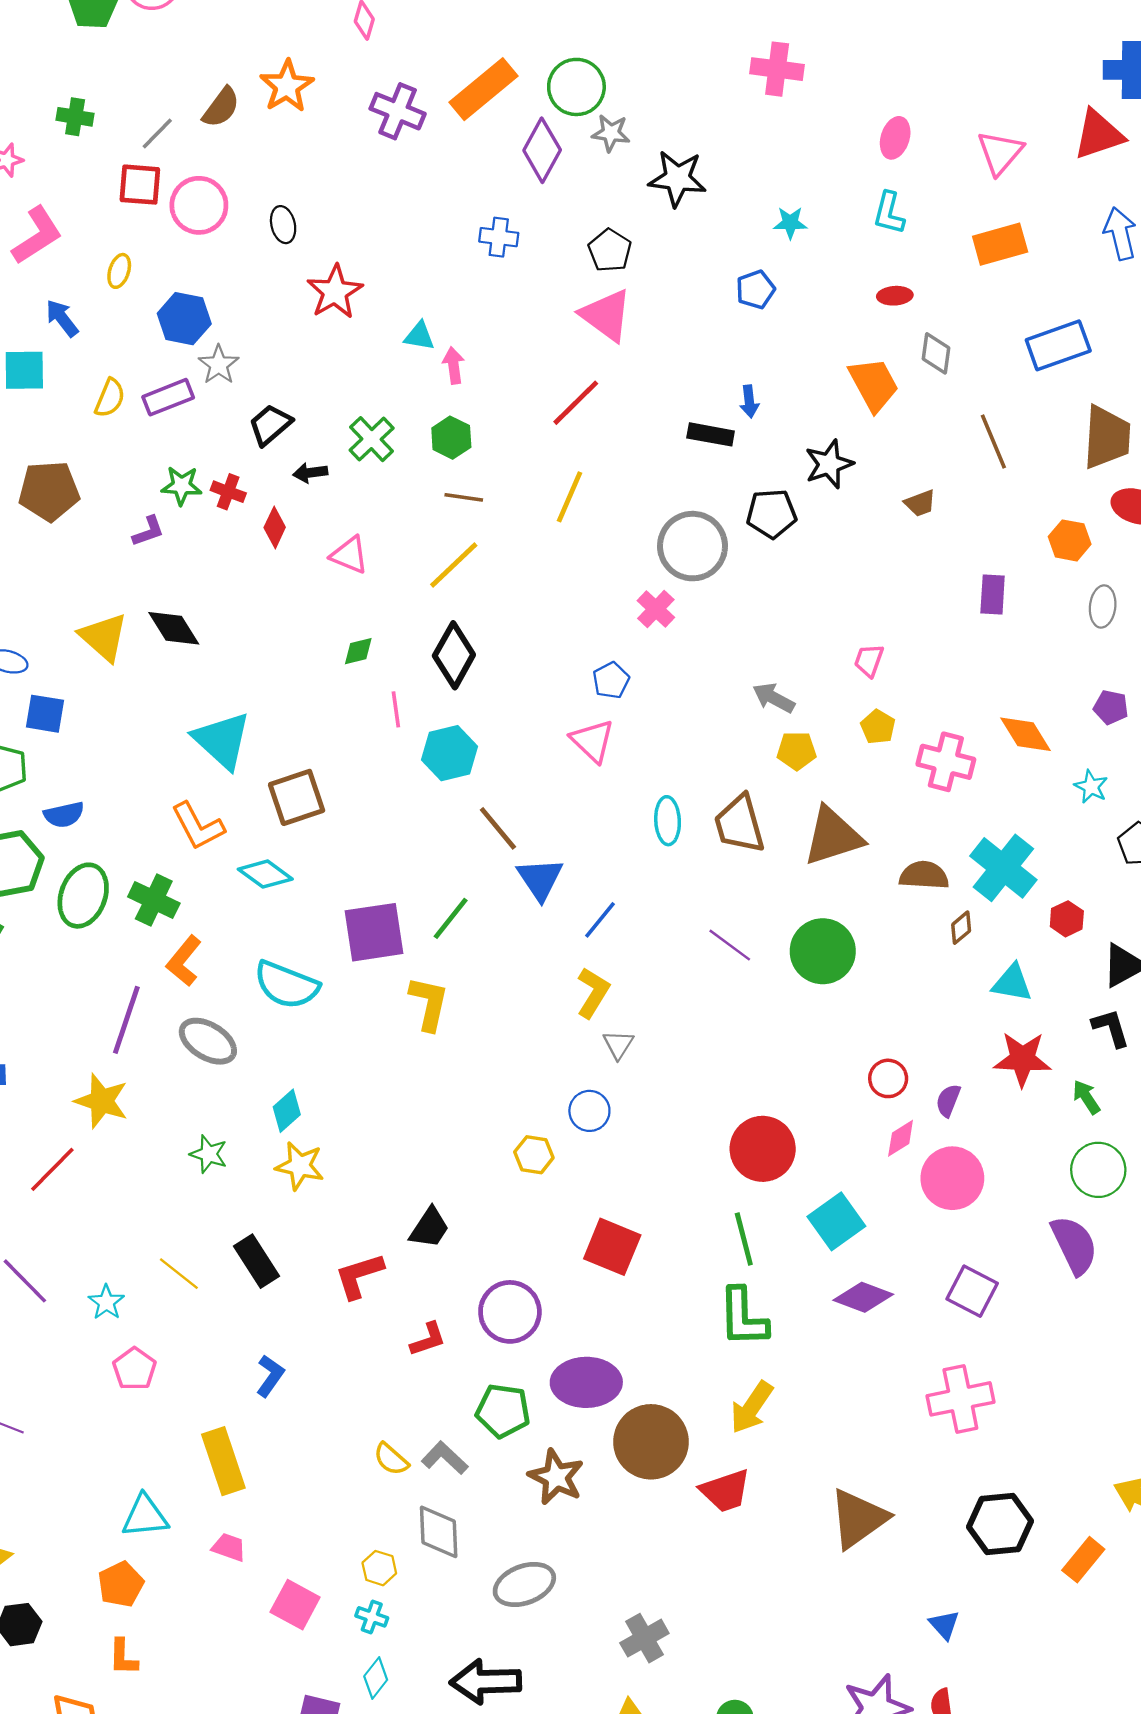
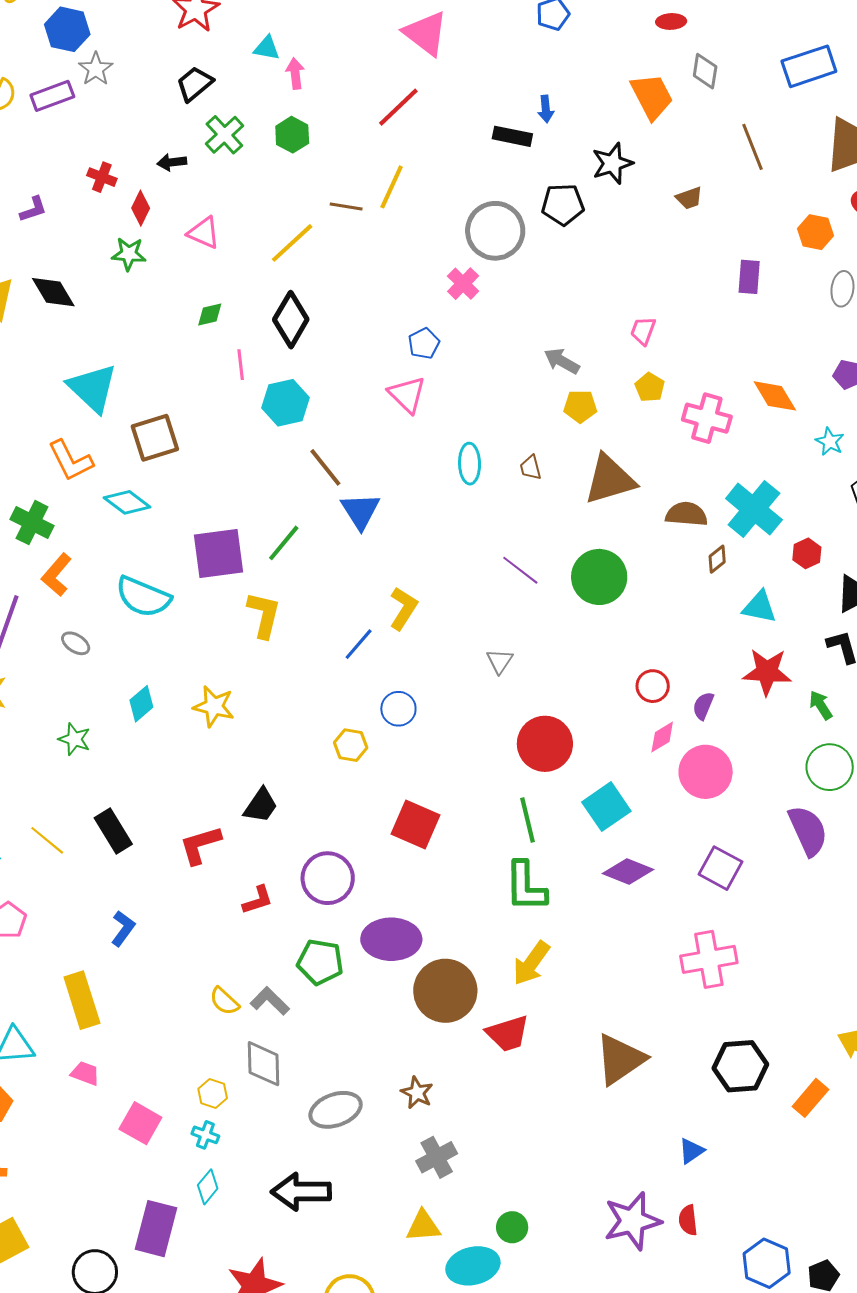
black trapezoid: (270, 425) -> (195, 84), moved
green star: (182, 486) -> (129, 254), moved
brown line: (464, 497) -> (346, 206), moved
brown trapezoid: (740, 824) -> (531, 468), size x0.5
blue line: (600, 920) -> (359, 644), moved
gray ellipse: (208, 1041) -> (76, 643), size x0.6
gray triangle: (618, 1045) -> (500, 661), moved
yellow star: (300, 1166) -> (214, 706), moved
brown star: (556, 1477) -> (417, 1093), moved, size x0.7
blue triangle: (944, 1625) -> (691, 1151), turned 36

